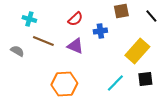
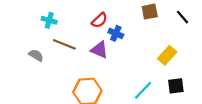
blue cross: (100, 31) -> (116, 33), moved, turned 32
yellow rectangle: (137, 51) -> (167, 55), size x0.7

